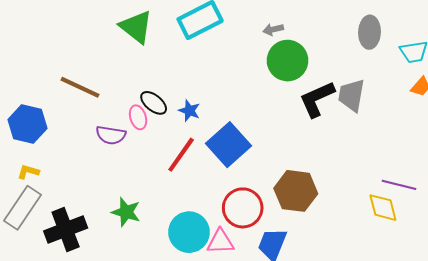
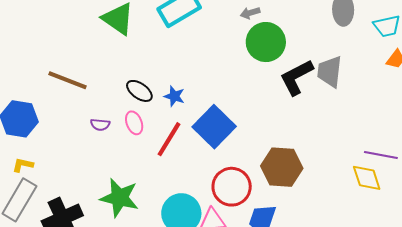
pink ellipse: (138, 117) -> (134, 123), moved
purple semicircle: (111, 135) -> (100, 125), size x0.7
green star: (126, 212) -> (119, 198), size x1.4

